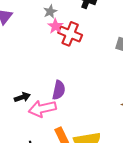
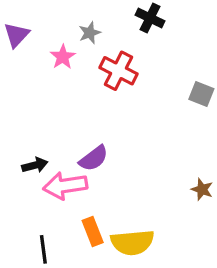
pink star: (55, 26) -> (63, 57), moved
purple semicircle: (59, 90) -> (94, 158), turned 36

